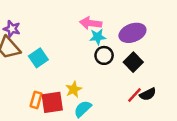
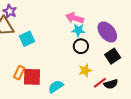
purple ellipse: (132, 33) -> (107, 32), turned 60
black square: (133, 62) -> (113, 56), moved
yellow star: (74, 89) -> (85, 70), moved

